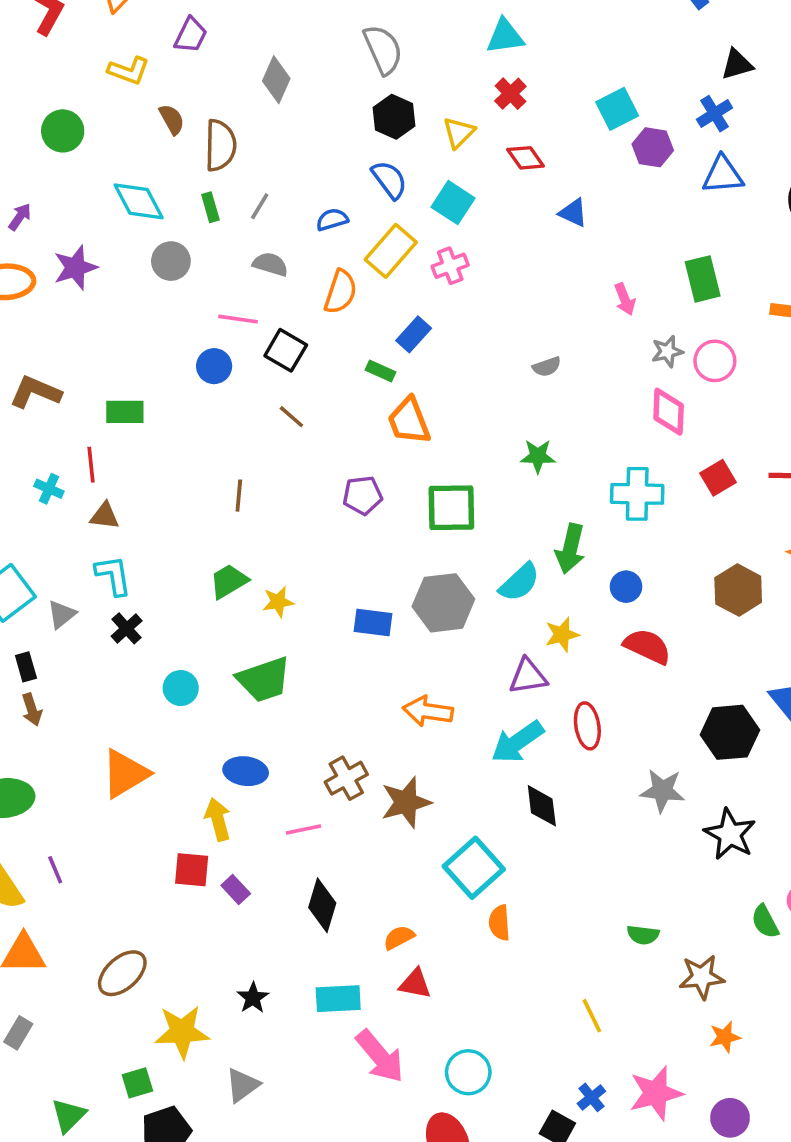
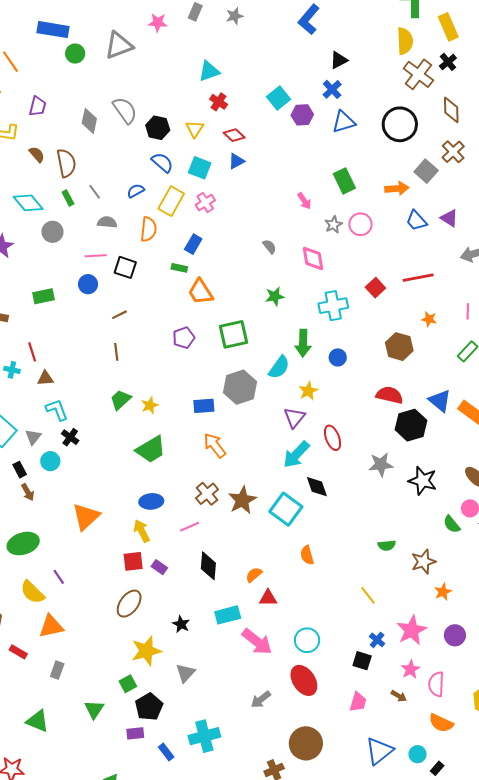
gray semicircle: (383, 50) -> (125, 110), moved
gray line: (260, 206) -> (95, 192), turned -56
blue triangle: (573, 213) -> (236, 161), moved, turned -42
gray semicircle: (547, 367) -> (269, 247), turned -98
green rectangle: (125, 412) -> (44, 296), moved
pink diamond: (669, 412) -> (313, 259), moved
brown line: (291, 417) -> (119, 315), moved, turned -56
red semicircle: (647, 646) -> (390, 395), moved
purple triangle: (528, 676) -> (295, 418), turned -30
cyan circle: (181, 688) -> (50, 461), moved
orange arrow: (428, 711) -> (215, 445), moved, turned 56
cyan square: (474, 868) -> (286, 509), moved
brown ellipse: (122, 973) -> (129, 604), moved

